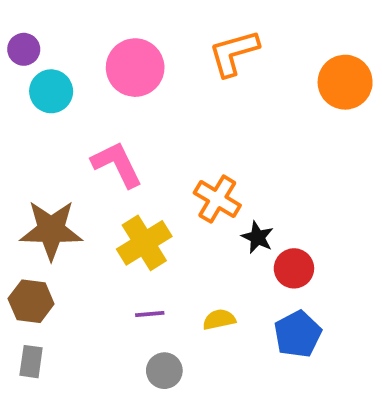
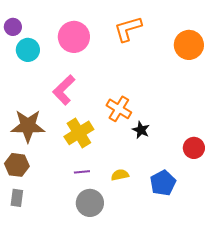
pink L-shape: (117, 164) -> (64, 90), turned -108
red circle: (294, 268) -> (194, 148), moved
gray circle: (164, 371) -> (90, 203), size x1.4

